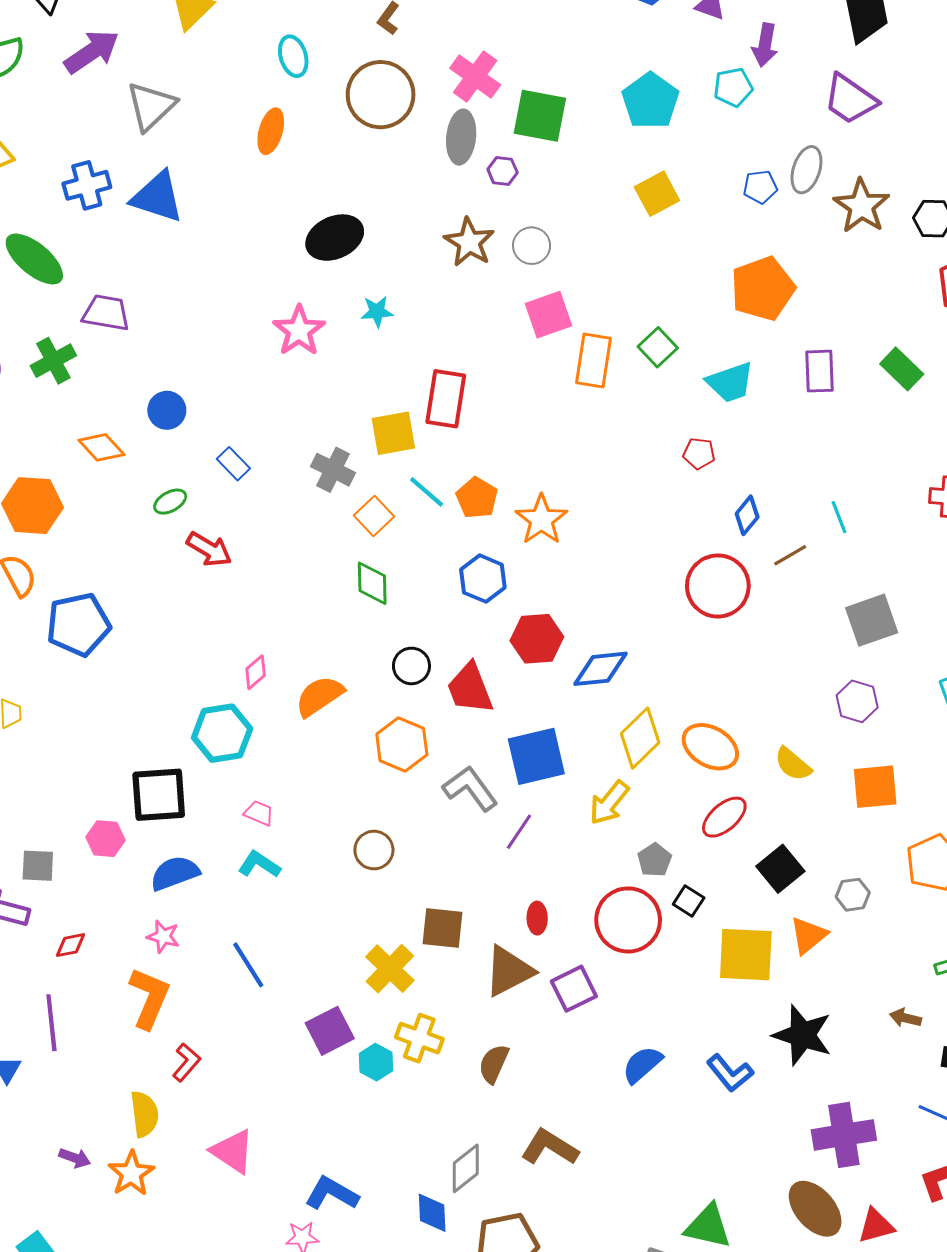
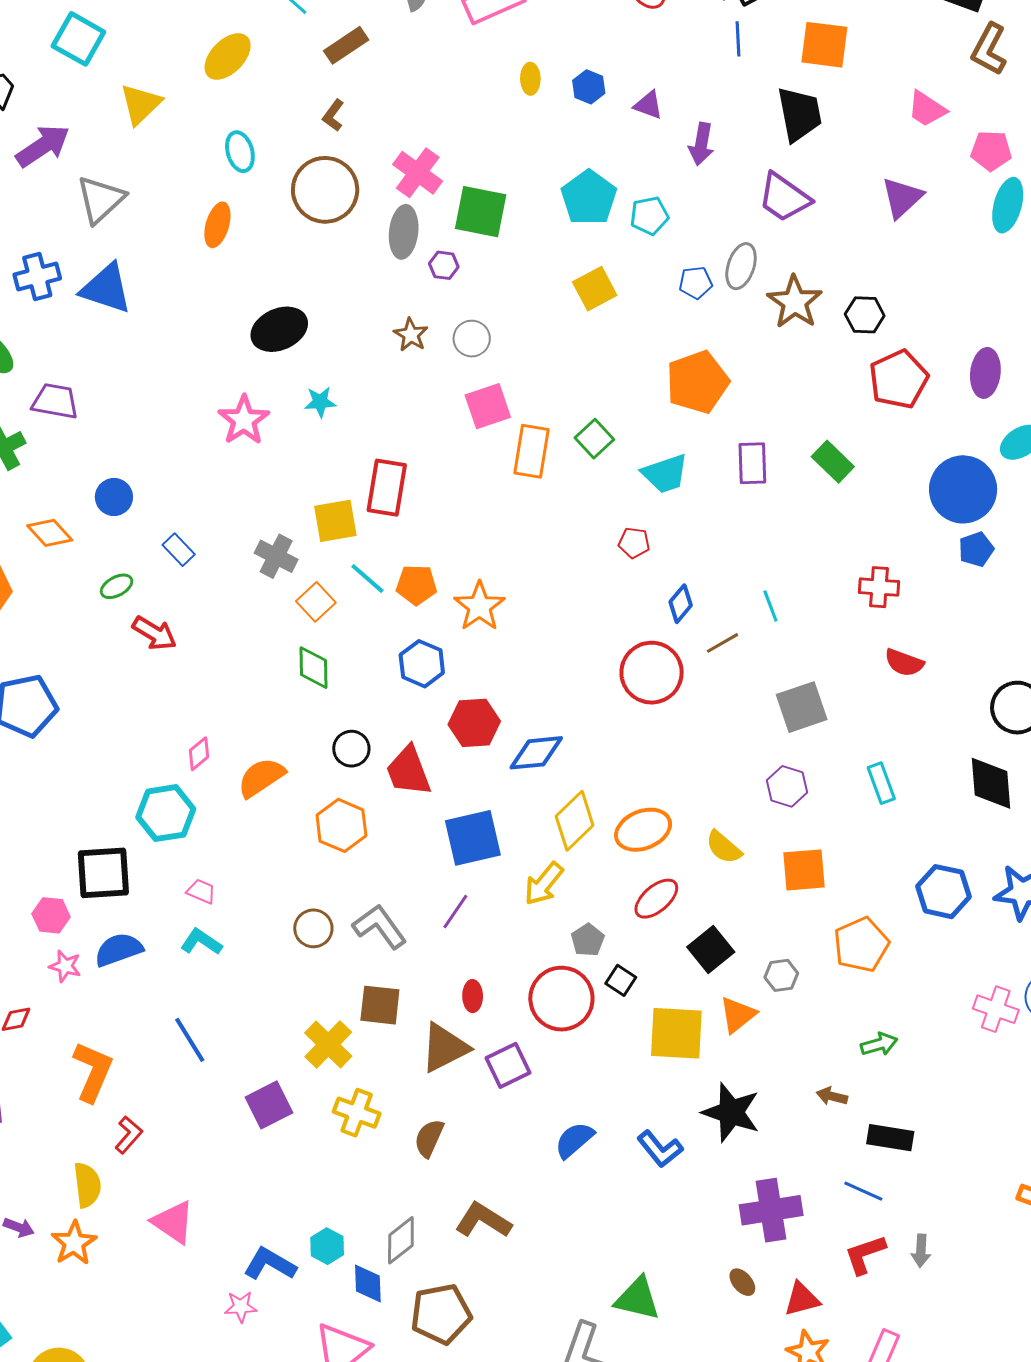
cyan pentagon: (733, 87) -> (649, 216), moved
brown star: (469, 242) -> (411, 335), size x0.7
orange pentagon: (477, 498) -> (416, 585), turned -30
orange ellipse: (710, 747) -> (643, 830), turned -52
gray L-shape: (470, 788) -> (380, 927), moved
pink star: (163, 936) -> (65, 966), moved
cyan hexagon: (376, 1062) -> (327, 1246), moved
brown ellipse: (815, 1209) -> (742, 1282), size x0.5

